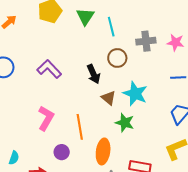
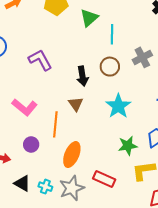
gray cross: (146, 41) -> (142, 57), turned -36
brown triangle: (109, 98) -> (76, 104), moved
pink L-shape: (46, 118) -> (25, 107), turned 85
green star: (125, 123) -> (128, 146), moved, turned 30

